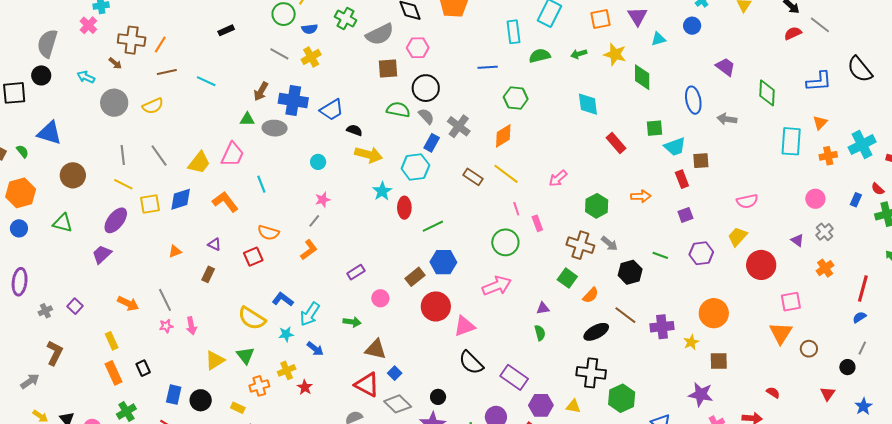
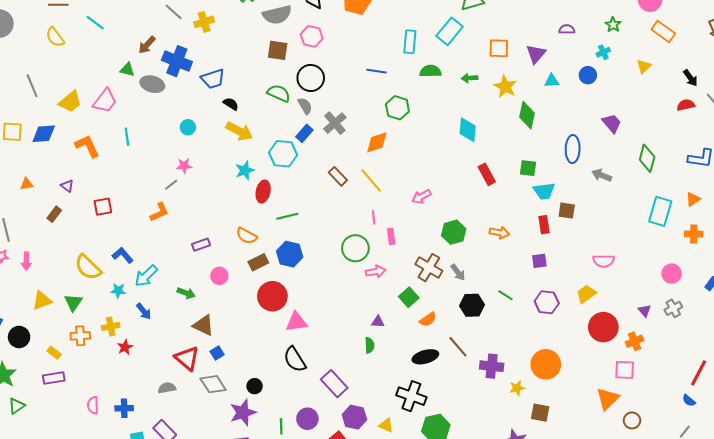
yellow semicircle: (153, 106) -> (55, 37), moved, turned 65
orange semicircle: (268, 233) -> (247, 236), moved
orange cross: (825, 268) -> (635, 341), moved
pink arrow: (497, 286) -> (376, 272), moved, size x0.7
blue semicircle: (859, 317) -> (689, 400), turned -120

